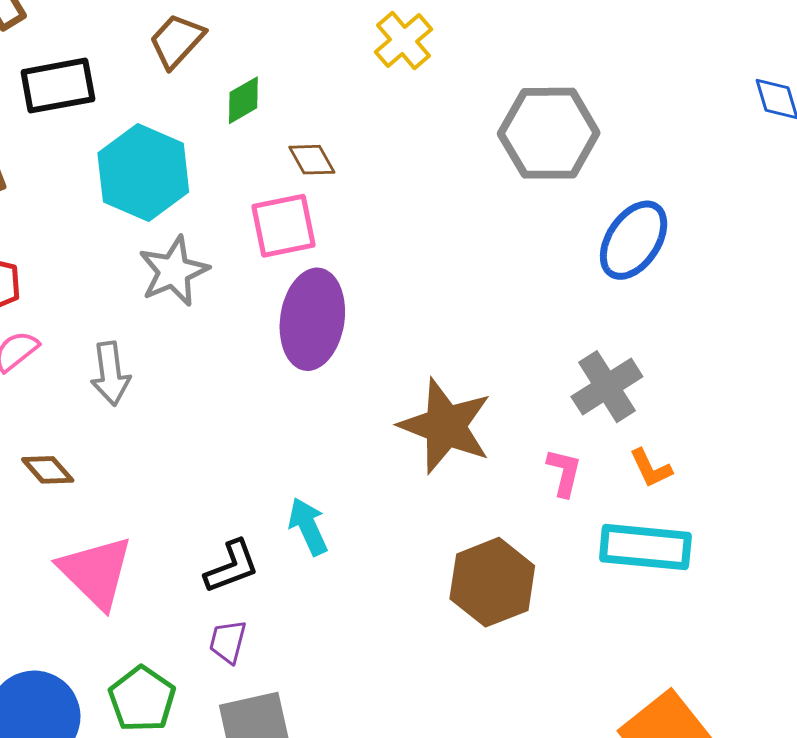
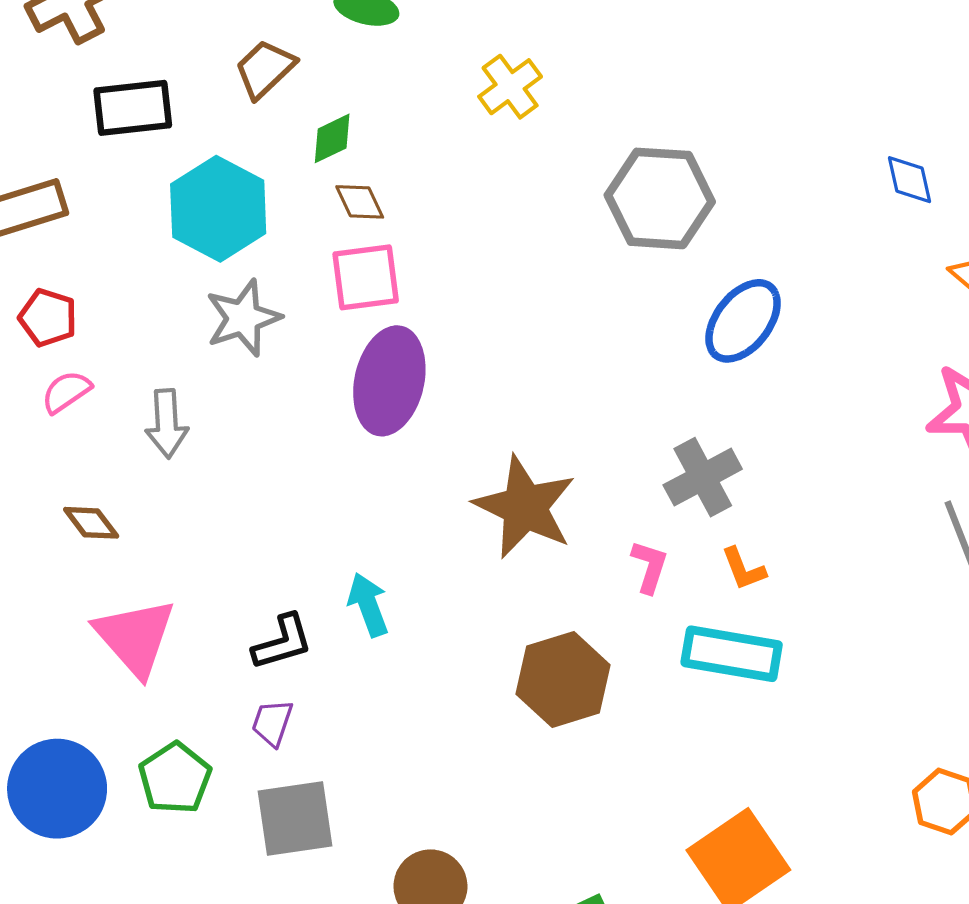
brown diamond: (312, 160) -> (360, 202), moved

